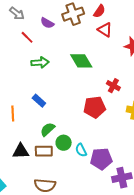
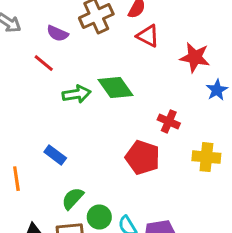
red line: (27, 37) -> (44, 63), moved
green arrow: (40, 63) -> (77, 94), moved
red pentagon: (95, 107) -> (143, 157), turned 30

